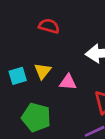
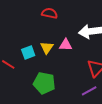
pink triangle: (68, 82) -> (66, 45), moved

